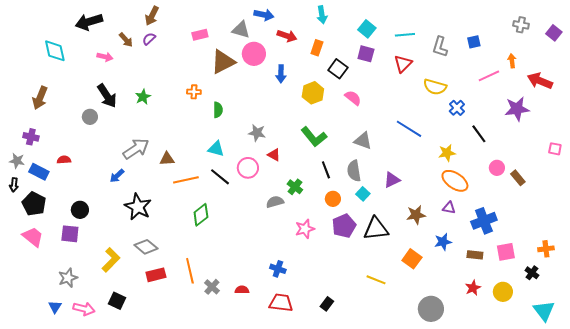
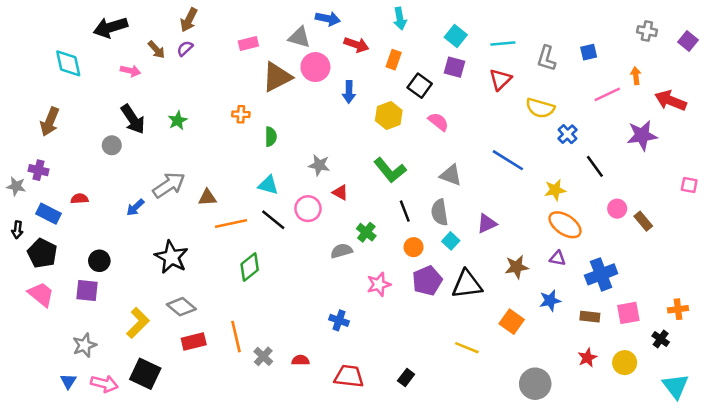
gray star: (17, 161) -> (16, 186), moved
blue arrow: (117, 176) -> (135, 207), moved
blue cross: (278, 269) -> (339, 320), moved
black square: (117, 301) -> (145, 374), size x1.4

